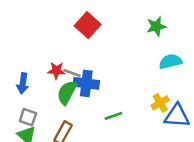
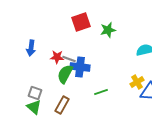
red square: (88, 25) -> (81, 22), turned 30
green star: (156, 26) -> (108, 30), moved
blue arrow: (23, 83) -> (31, 48), moved

